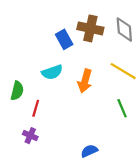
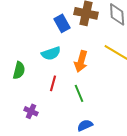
red line: (36, 108) -> (53, 83), moved
green line: (122, 108) -> (79, 93), moved

